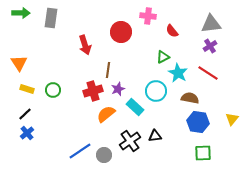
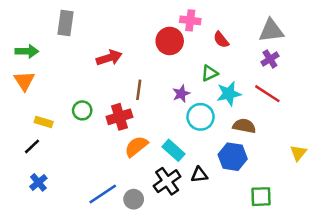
green arrow: (21, 13) -> (27, 51), moved
red circle: (121, 32) -> (170, 41), moved
red arrow: (85, 45) -> (109, 58), turned -90
cyan star: (178, 73) -> (229, 94), turned 30
yellow rectangle: (27, 89) -> (44, 122), moved
purple star: (118, 89) -> (181, 94), moved
green circle: (53, 90) -> (82, 110), moved
cyan rectangle: (135, 107) -> (174, 150), moved
blue hexagon: (198, 122) -> (233, 157), moved
blue cross: (27, 133) -> (38, 182), moved

